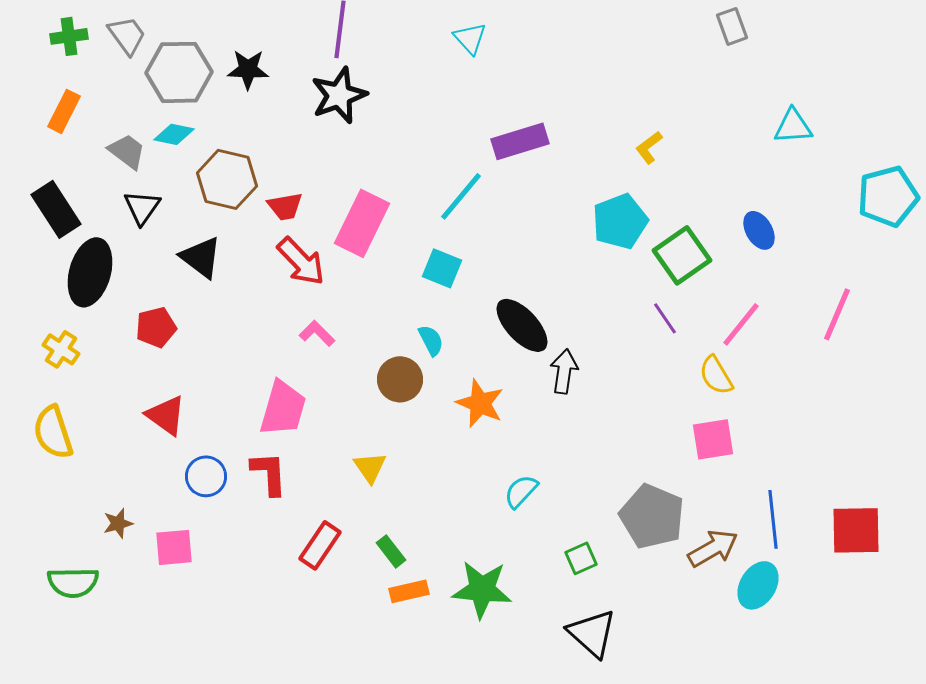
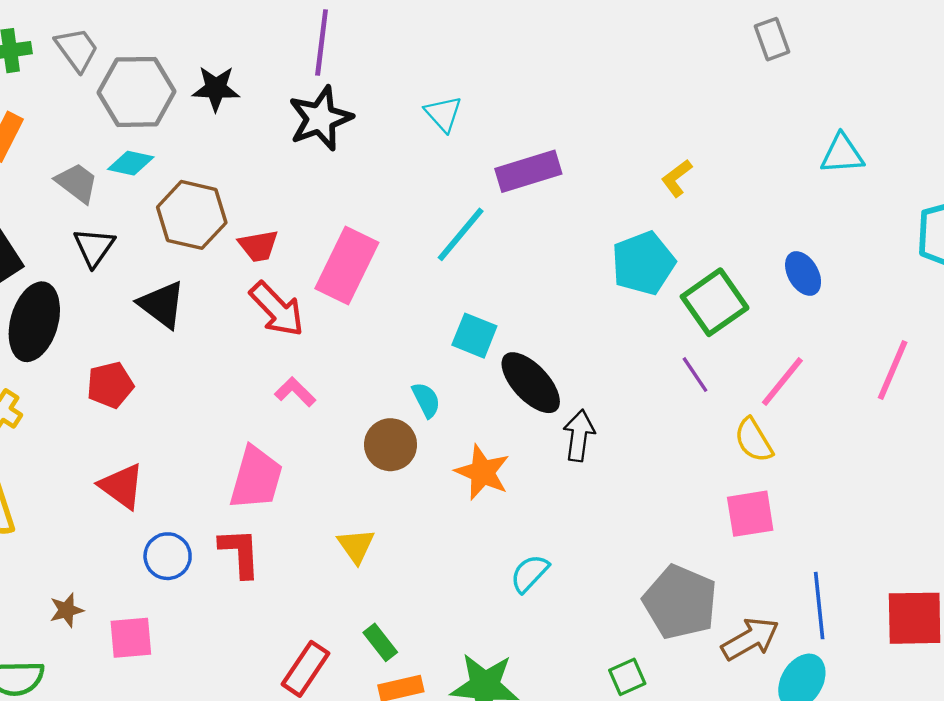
cyan triangle: (470, 38) -> (443, 114), moved
cyan square: (442, 268) -> (474, 336), moved
red rectangle: (320, 545) -> (305, 669), moved
green square: (581, 558) -> (627, 677), moved

